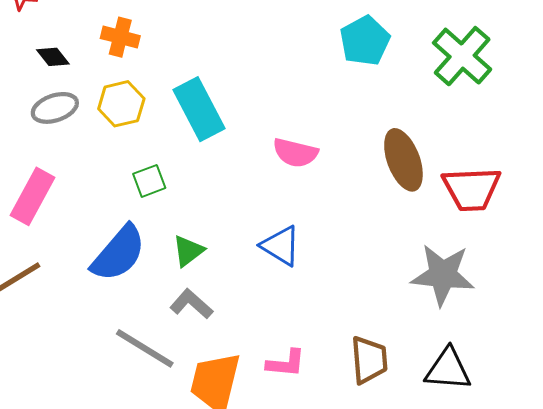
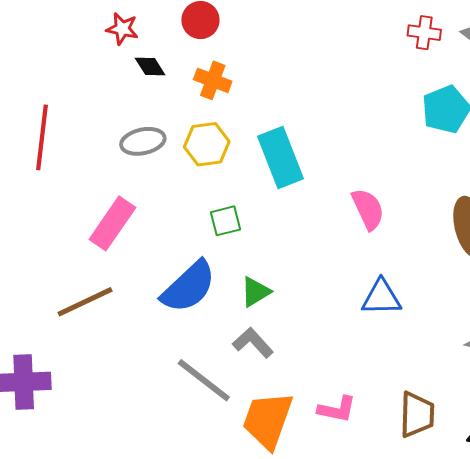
black diamond: (53, 57) -> (150, 67), moved
pink semicircle: (295, 153) -> (368, 209), turned -135
blue triangle: (281, 246) -> (381, 298), moved, turned -39

